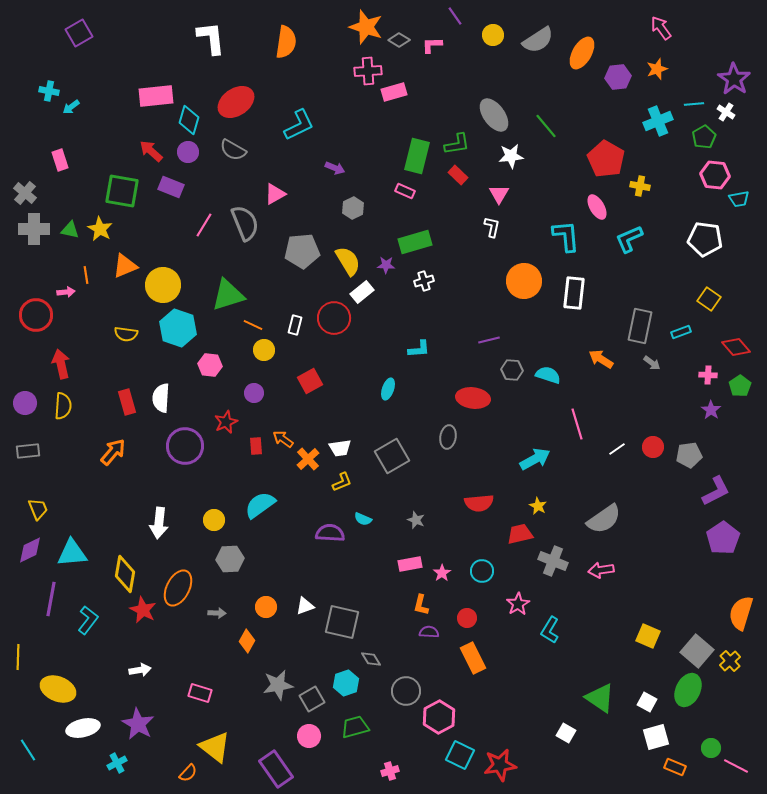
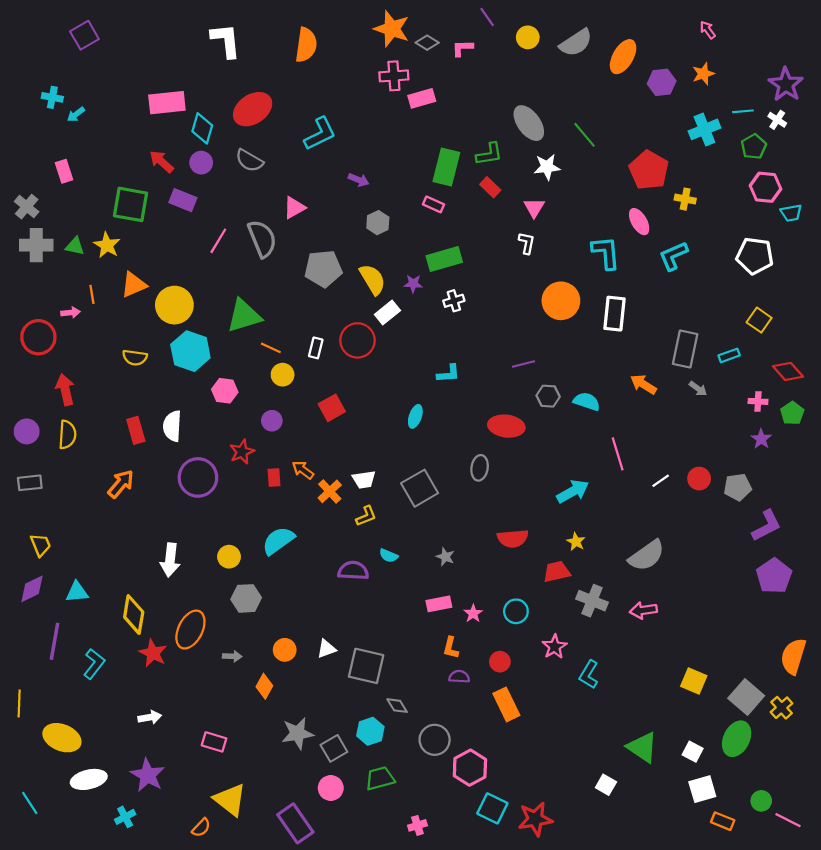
pink arrow: (661, 28) -> (708, 30), size x0.7
cyan triangle: (72, 553) -> (77, 592), size x0.7

